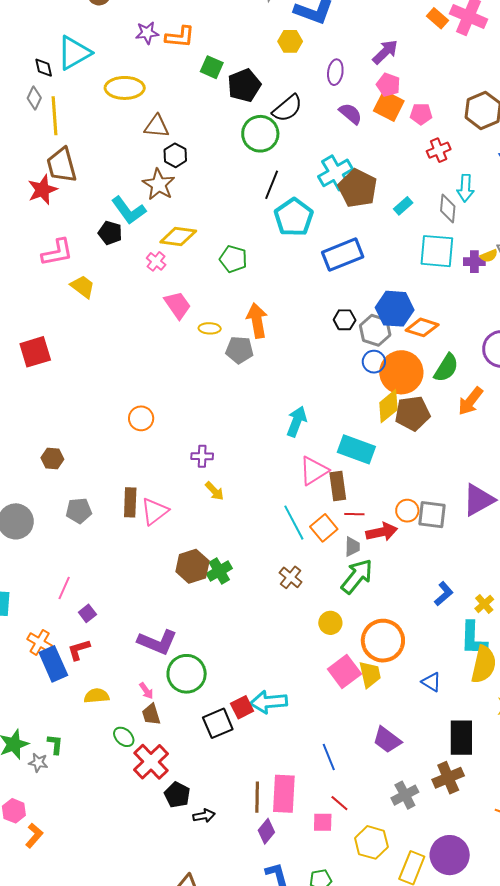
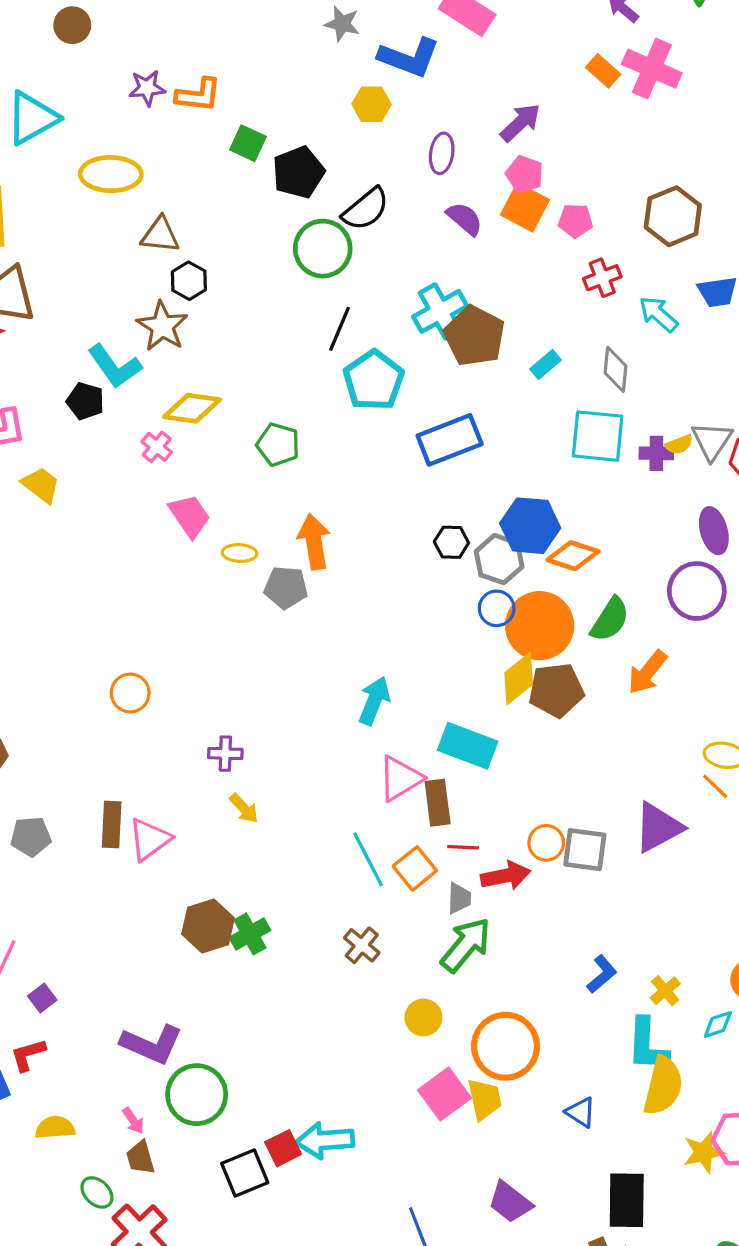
cyan arrow: (465, 188) -> (658, 314), moved, turned 128

